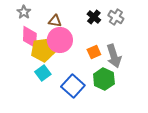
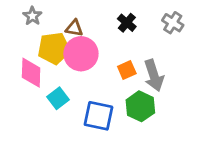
gray cross: (116, 17) -> (173, 23), moved
pink diamond: (30, 37) -> (31, 73), moved
yellow pentagon: (43, 50) -> (54, 48), moved
blue square: (73, 86) -> (99, 116), turned -30

